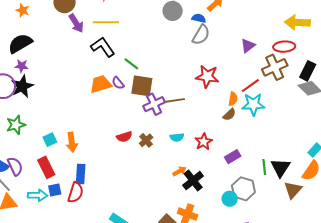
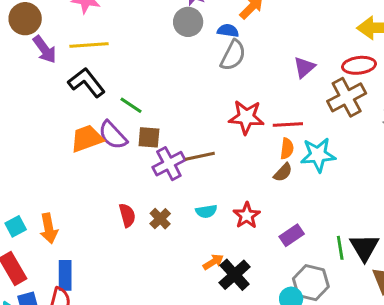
purple semicircle: (118, 83) -> (113, 135), size x1.5
brown square: (142, 86) -> (149, 137), size x0.7
red line: (250, 86) -> (288, 124), moved, turned 36
red semicircle: (124, 137) -> (127, 215), turned -84

